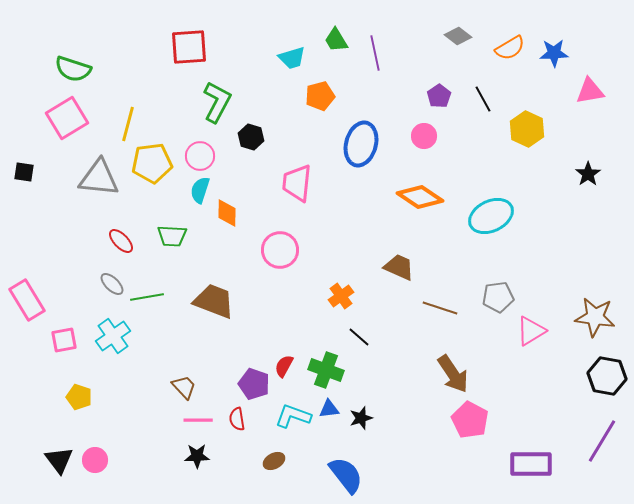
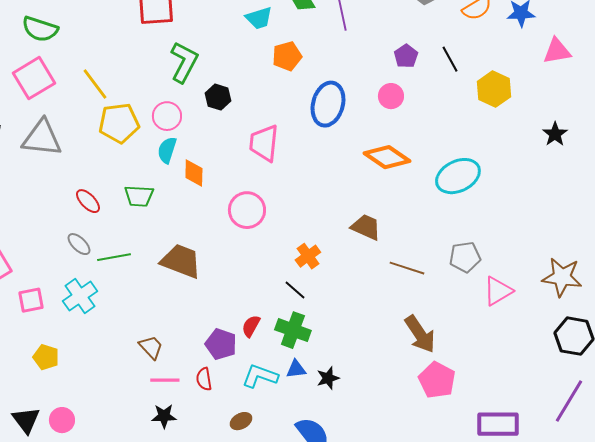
yellow line: (128, 124) -> (95, 84), turned -52
gray triangle: (99, 178) -> (42, 138), moved
black line: (359, 337) -> (295, 290), moved

